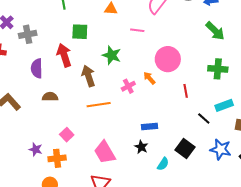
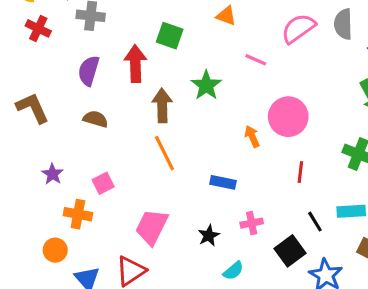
pink cross: (128, 86) -> (252, 223), moved
orange line: (99, 105) -> (164, 153), turned 55
blue rectangle: (149, 127) -> (223, 182), moved
purple star: (36, 149) -> (53, 174), moved
black square: (185, 149) -> (290, 251), moved
pink trapezoid: (105, 152) -> (152, 227), turned 40

